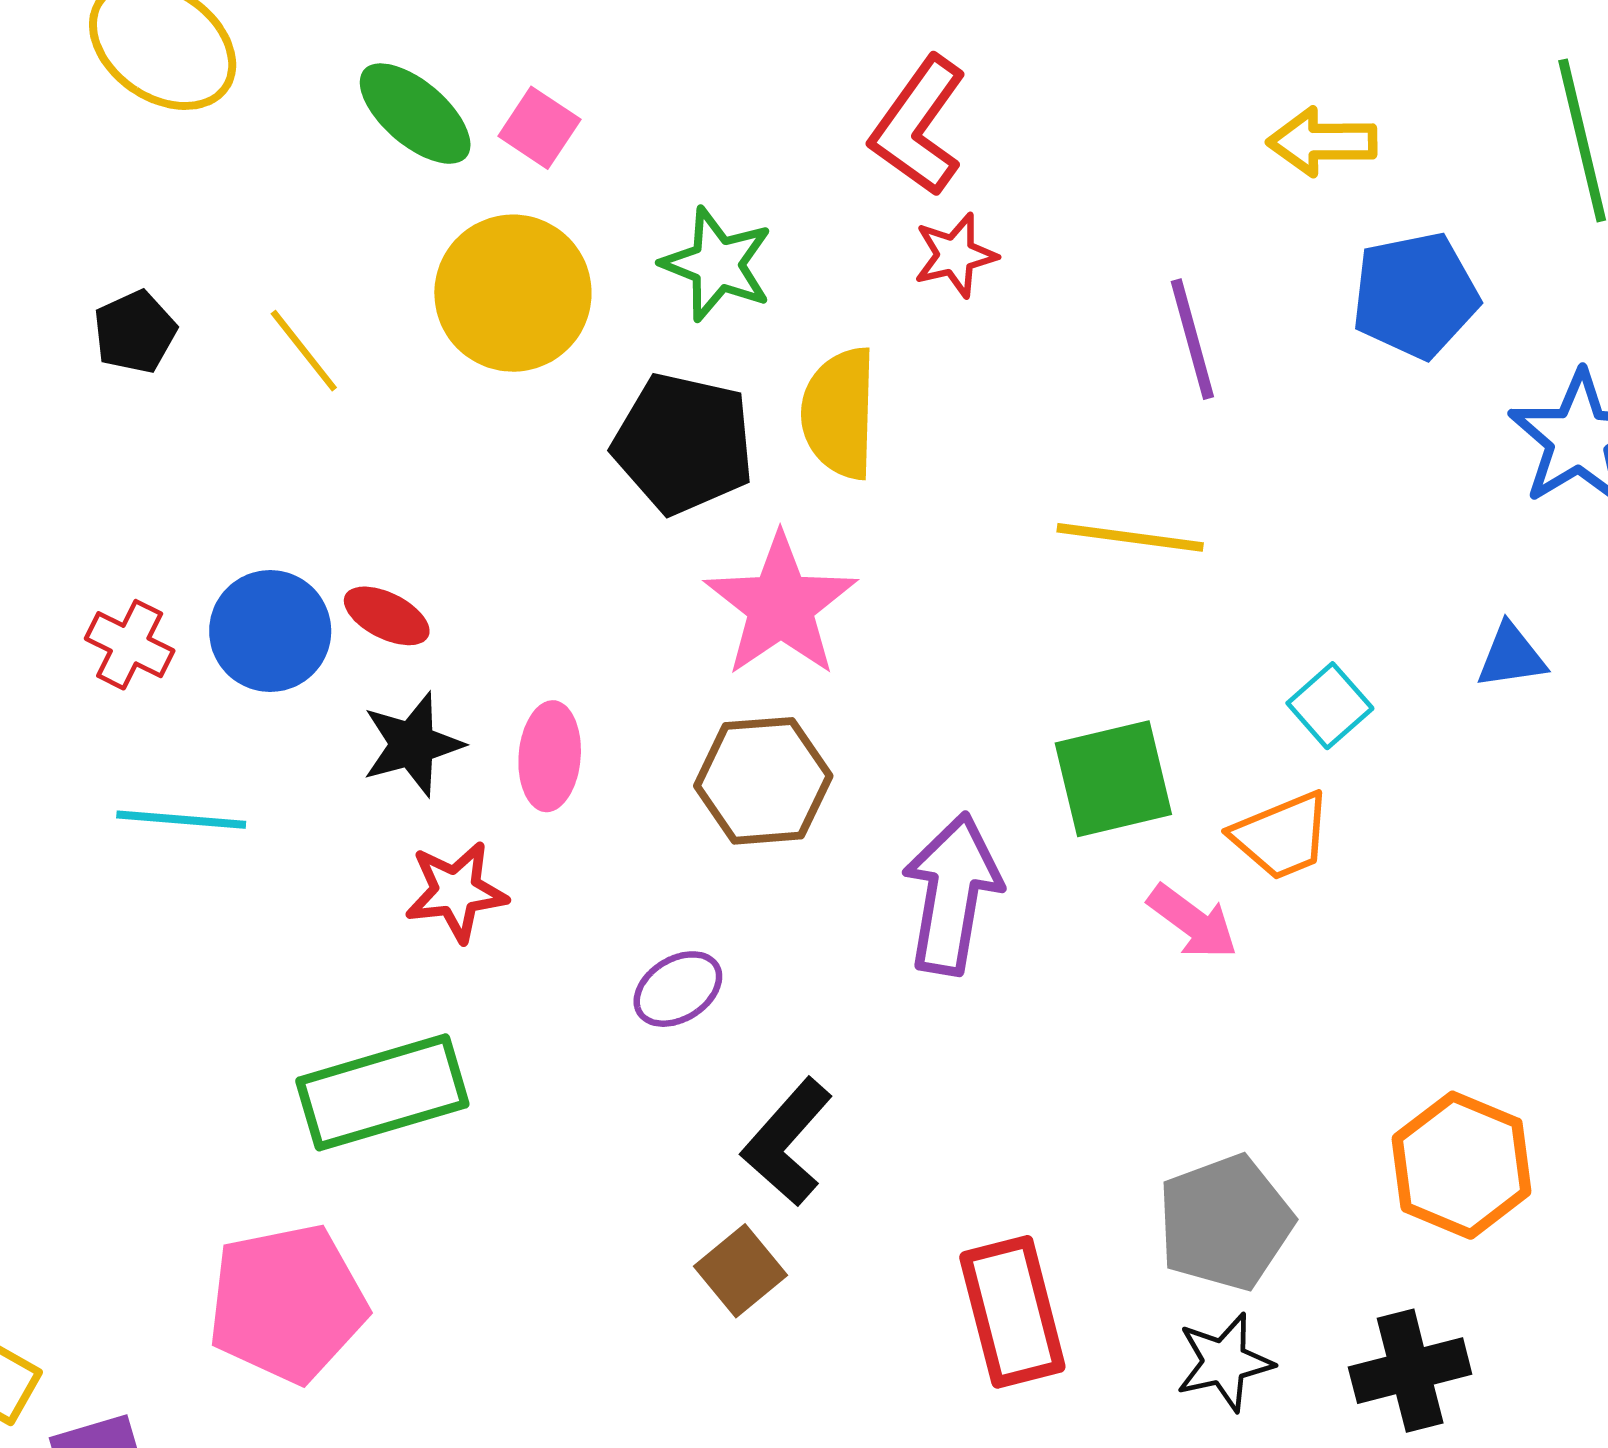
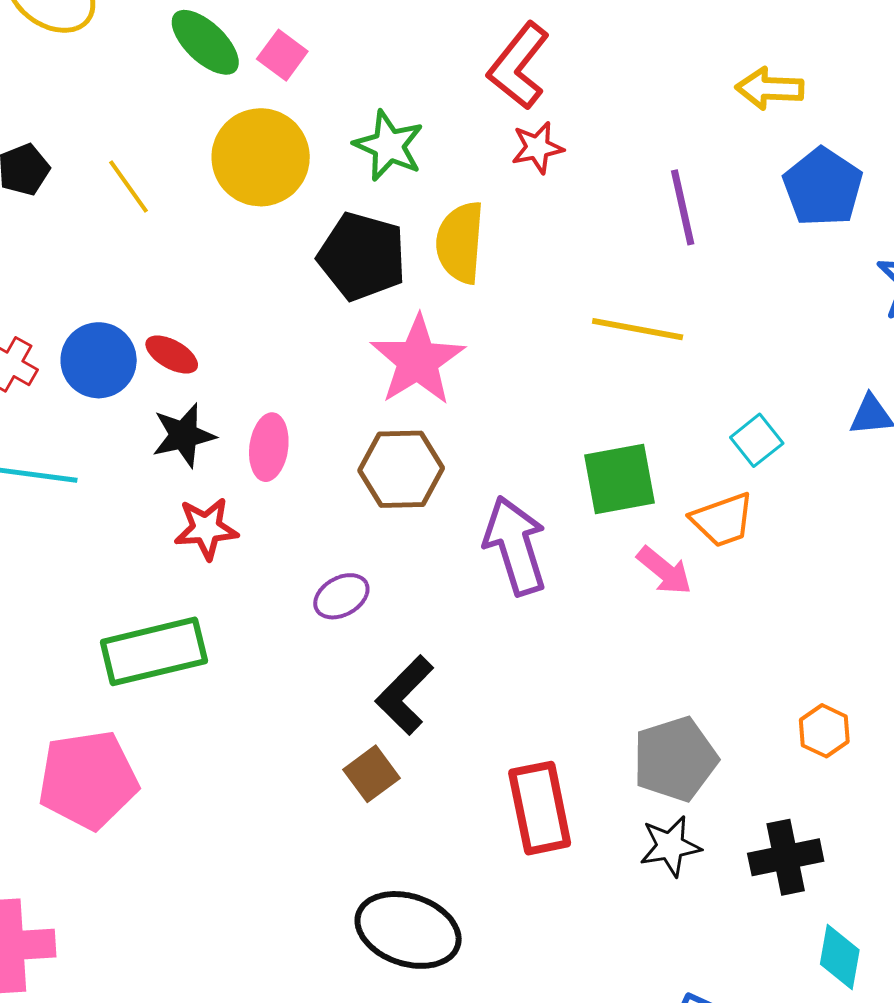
blue pentagon: (1415, 295) -> (823, 187), turned -30
purple arrow: (952, 894) -> (515, 546), turned -30
orange hexagon: (1462, 1165) -> (824, 731), size x0.6

